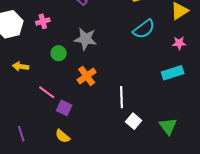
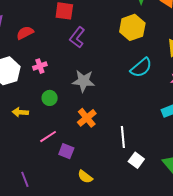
green circle: (59, 53) -> (50, 98), moved
pink line: (47, 92) -> (48, 137), turned -66
yellow semicircle: (63, 136) -> (85, 177), moved

